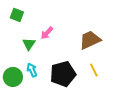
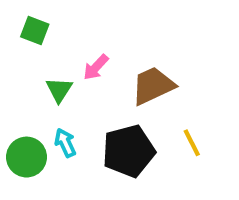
brown trapezoid: (90, 40) -> (153, 86), moved

